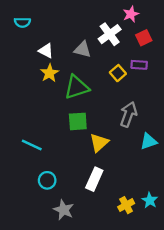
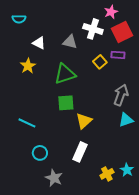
white cross: (110, 34) -> (93, 29), turned -36
red square: (144, 38) -> (122, 32), size x1.5
yellow star: (50, 73) -> (28, 66), moved
gray arrow: (128, 114) -> (121, 95), moved

